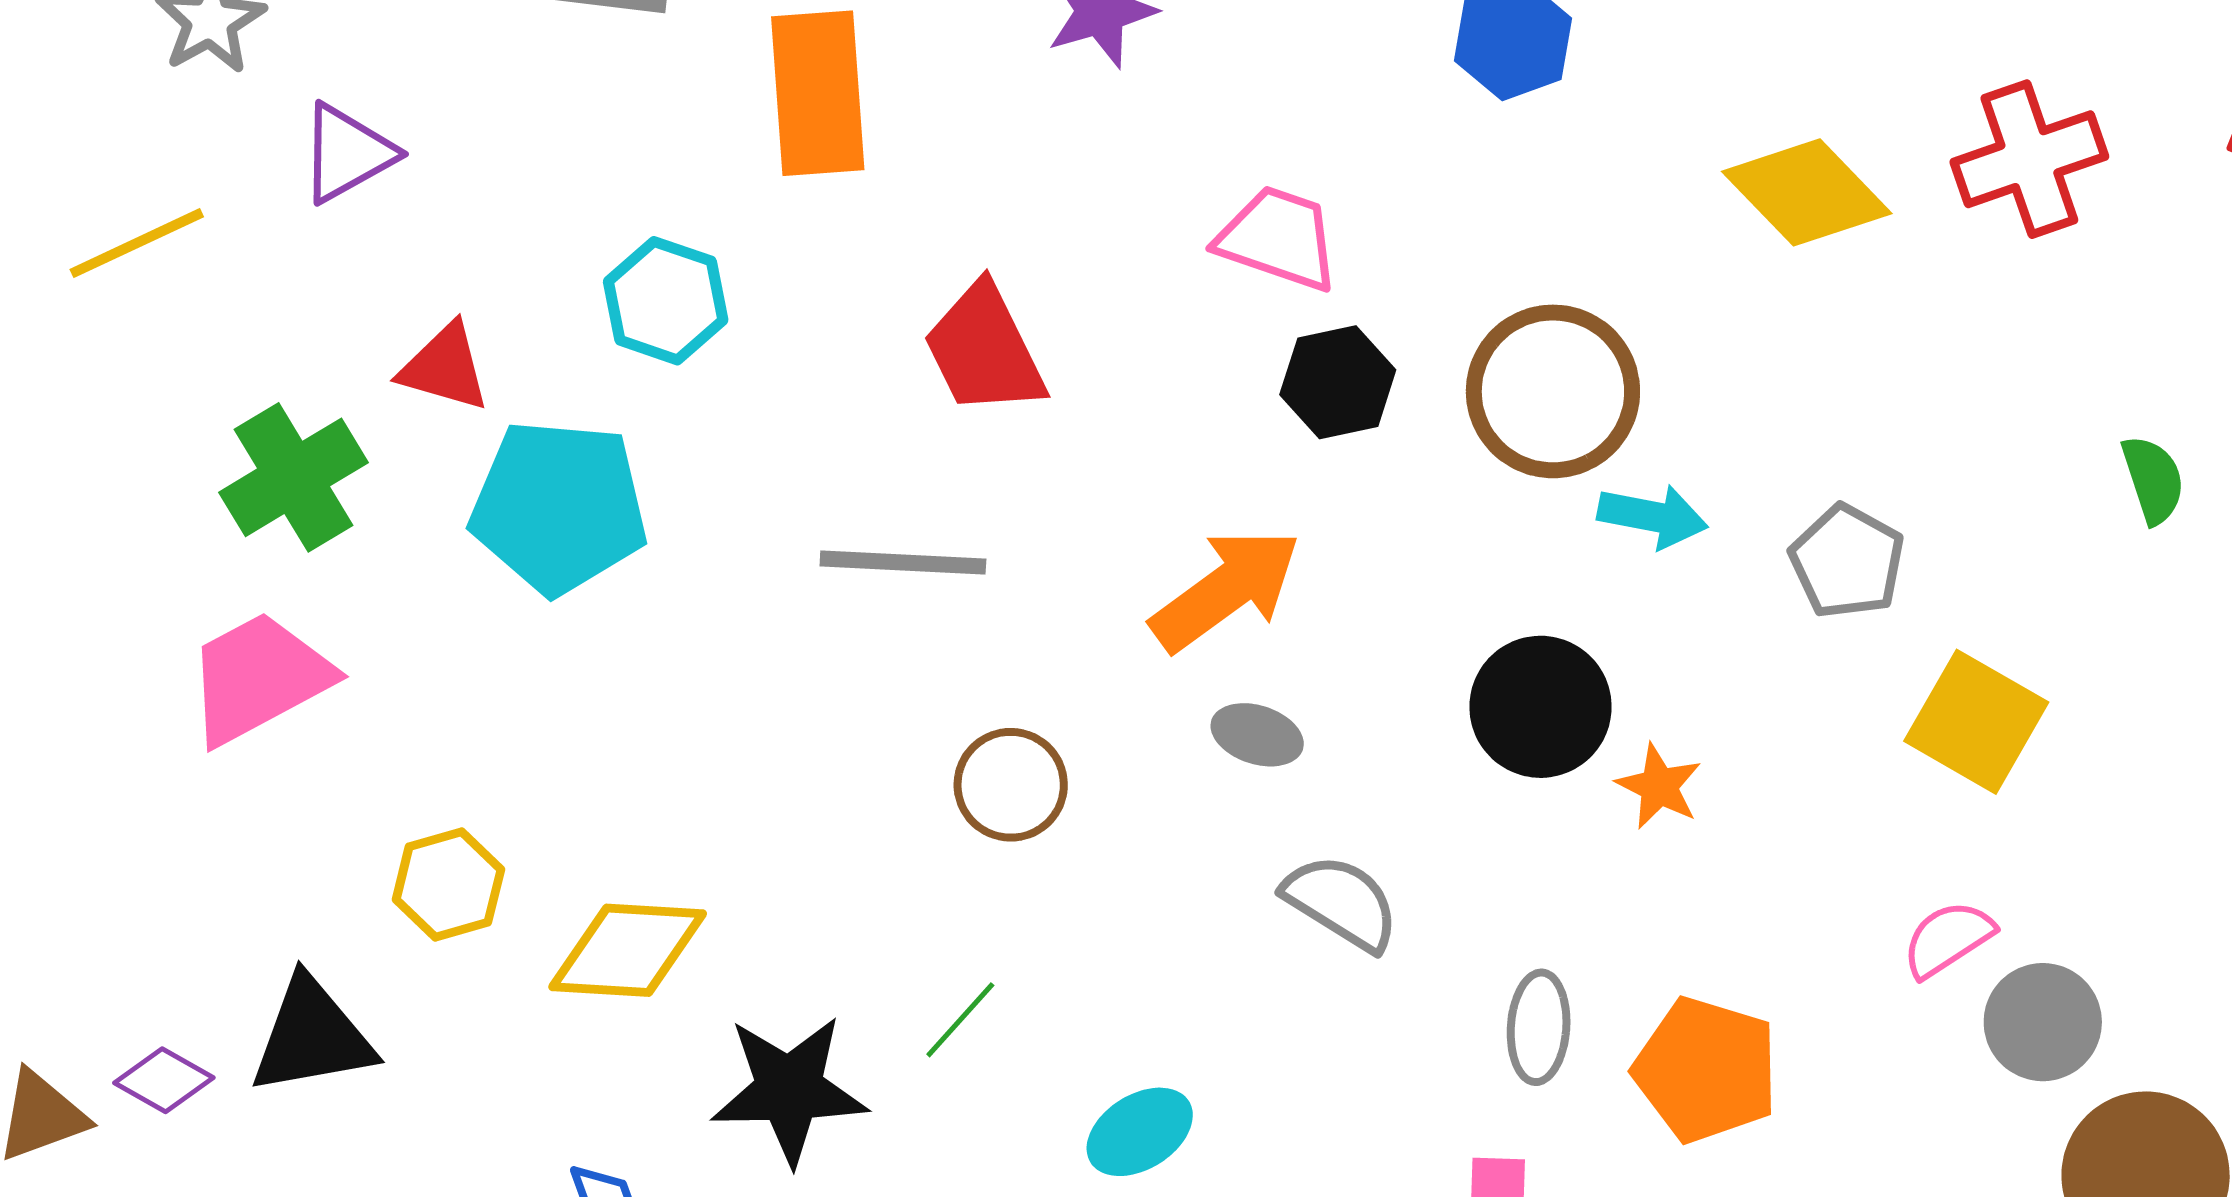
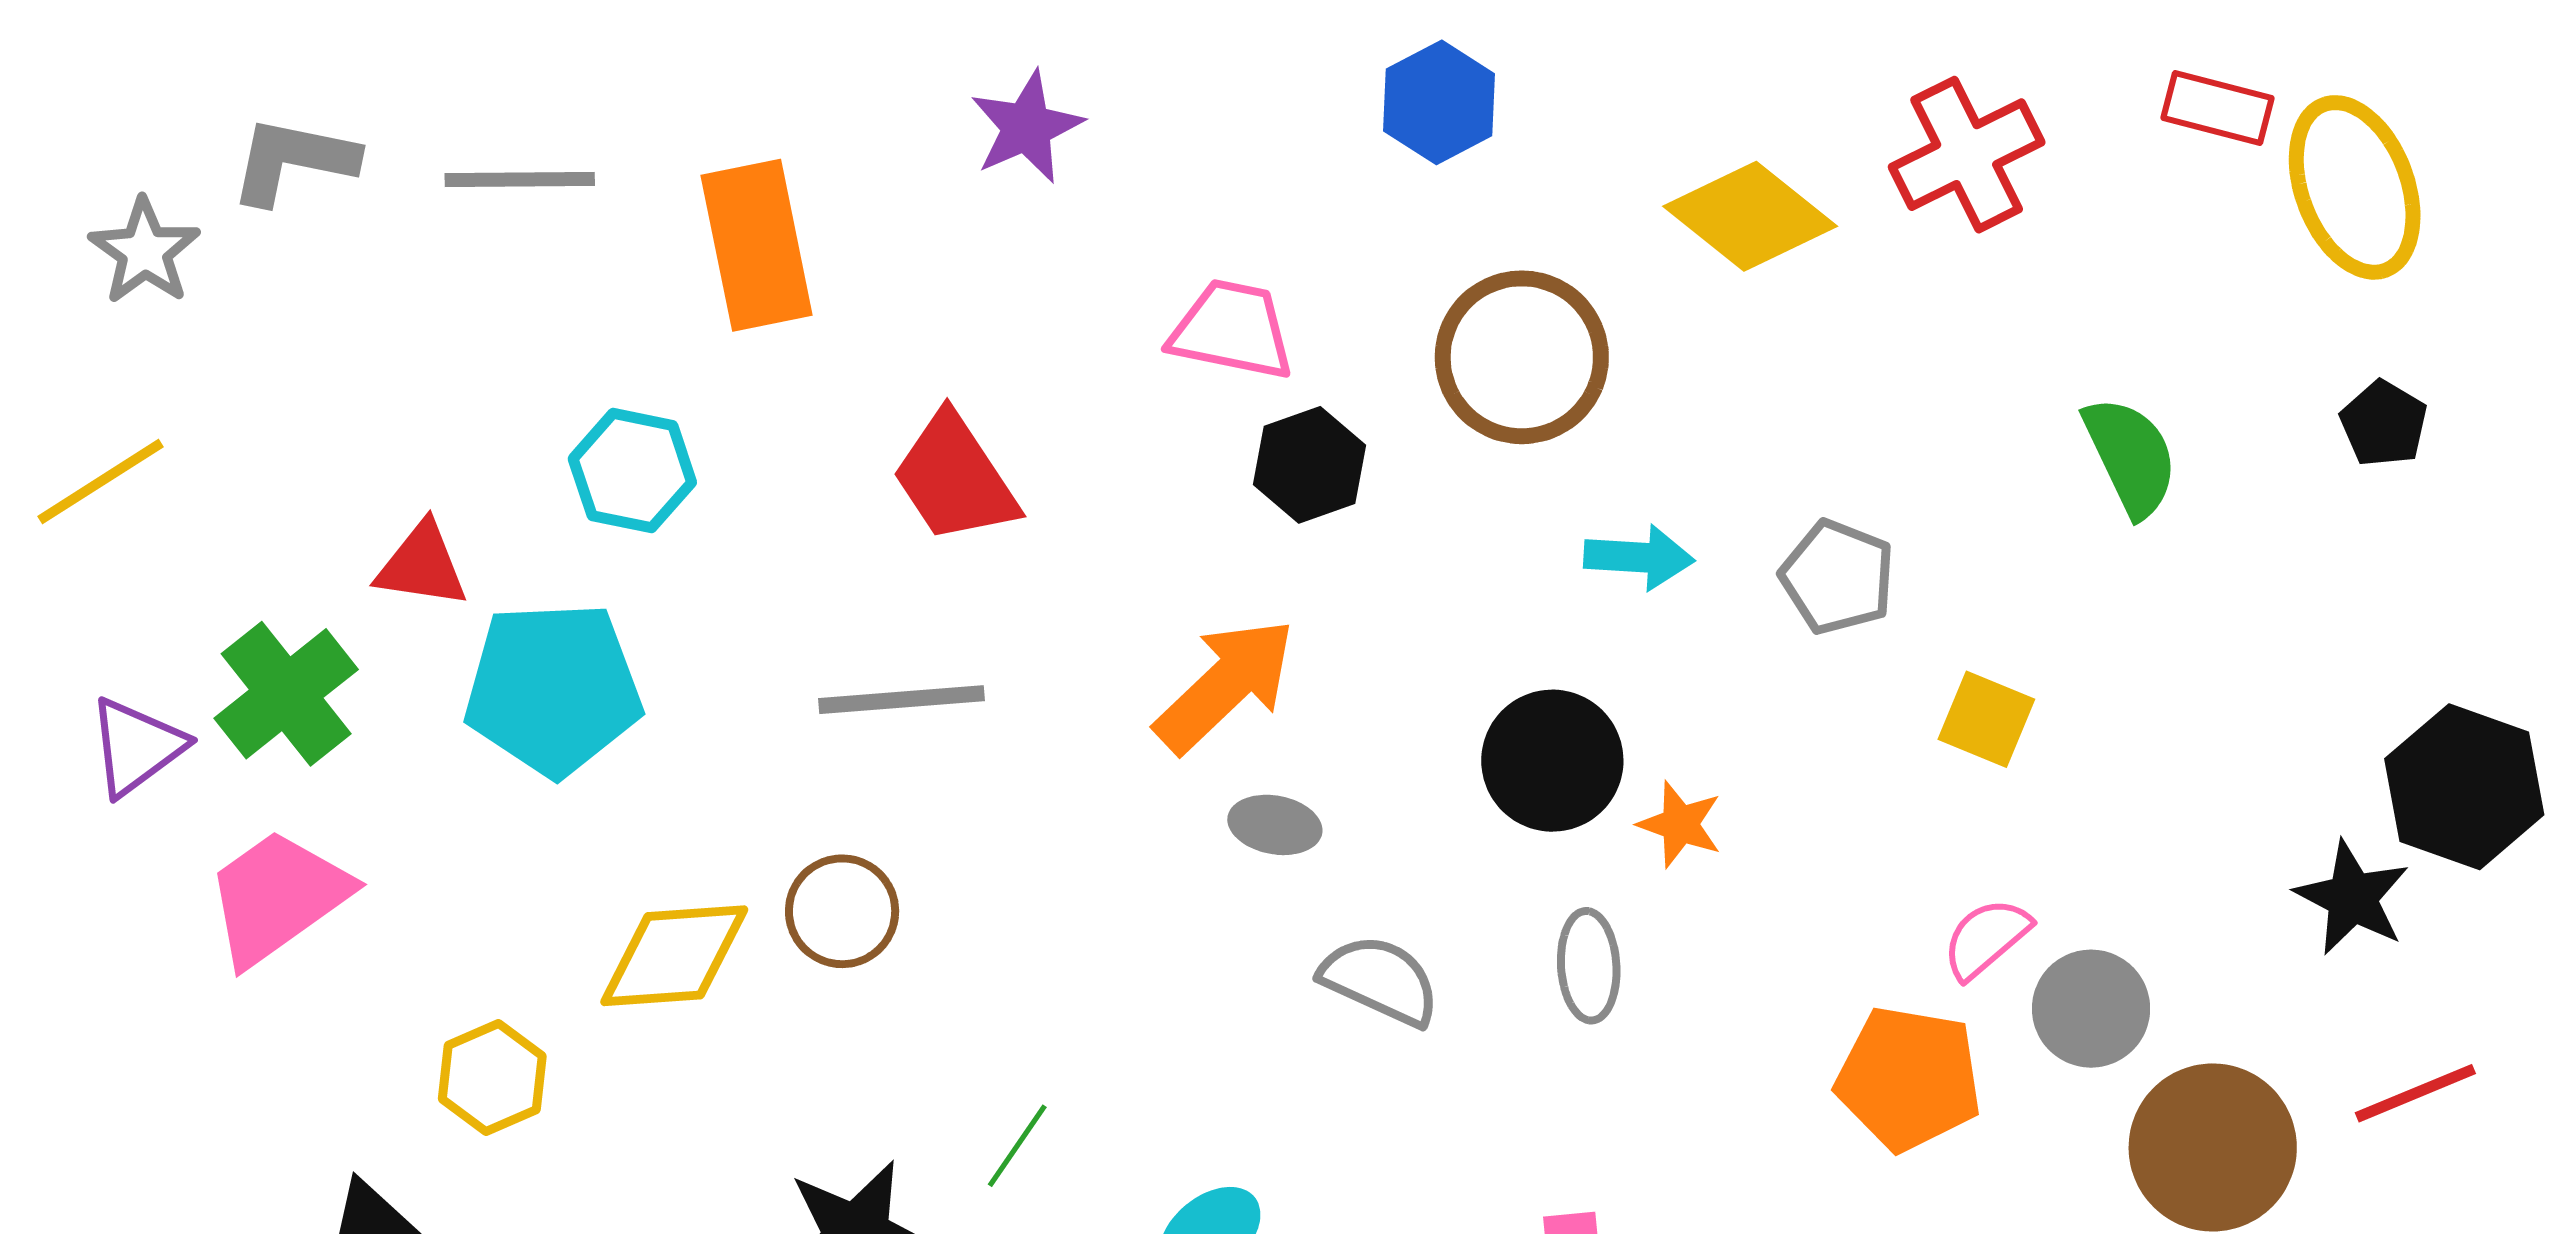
purple triangle: (347, 153) -> (136, 747), moved
brown circle: (1553, 391) -> (1522, 357), moved
green semicircle: (2153, 480) -> (2131, 456), size x1.4
yellow square: (1976, 722) -> (1986, 719), size x0.7
brown circle: (1011, 785) -> (842, 911), moved
yellow diamond: (628, 950) -> (674, 956), moved
gray ellipse: (1539, 1027) -> (1589, 966), moved
orange pentagon: (1706, 1070) -> (1909, 1078), moved

